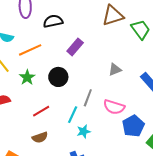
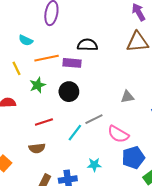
black semicircle: (53, 21) -> (87, 45), moved
purple rectangle: (75, 47) -> (72, 63), moved, turned 42
gray line: (88, 98) -> (94, 119), turned 30
cyan star: (84, 131) -> (94, 165), moved

